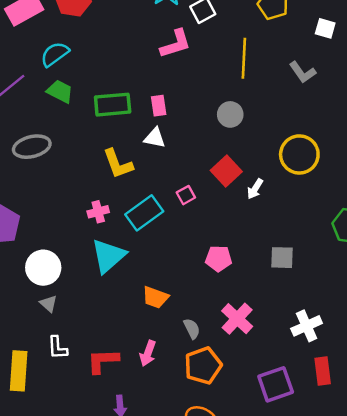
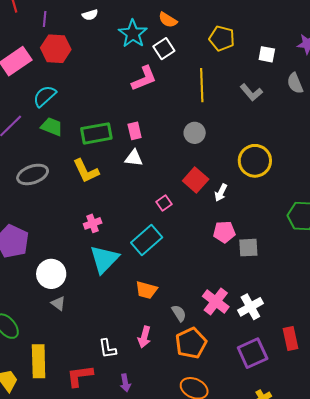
yellow L-shape: (118, 164) -> (86, 171), moved
cyan rectangle: (144, 213) -> (147, 240), moved
pink pentagon: (219, 259) -> (224, 232), moved
white cross: (307, 326) -> (250, 307), moved
white L-shape: (57, 348) -> (107, 349), moved
red L-shape: (103, 361) -> (80, 376), moved

